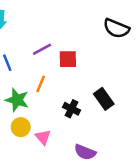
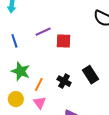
orange line: (41, 84) -> (39, 84), moved
yellow circle: (21, 127) -> (16, 99), moved

